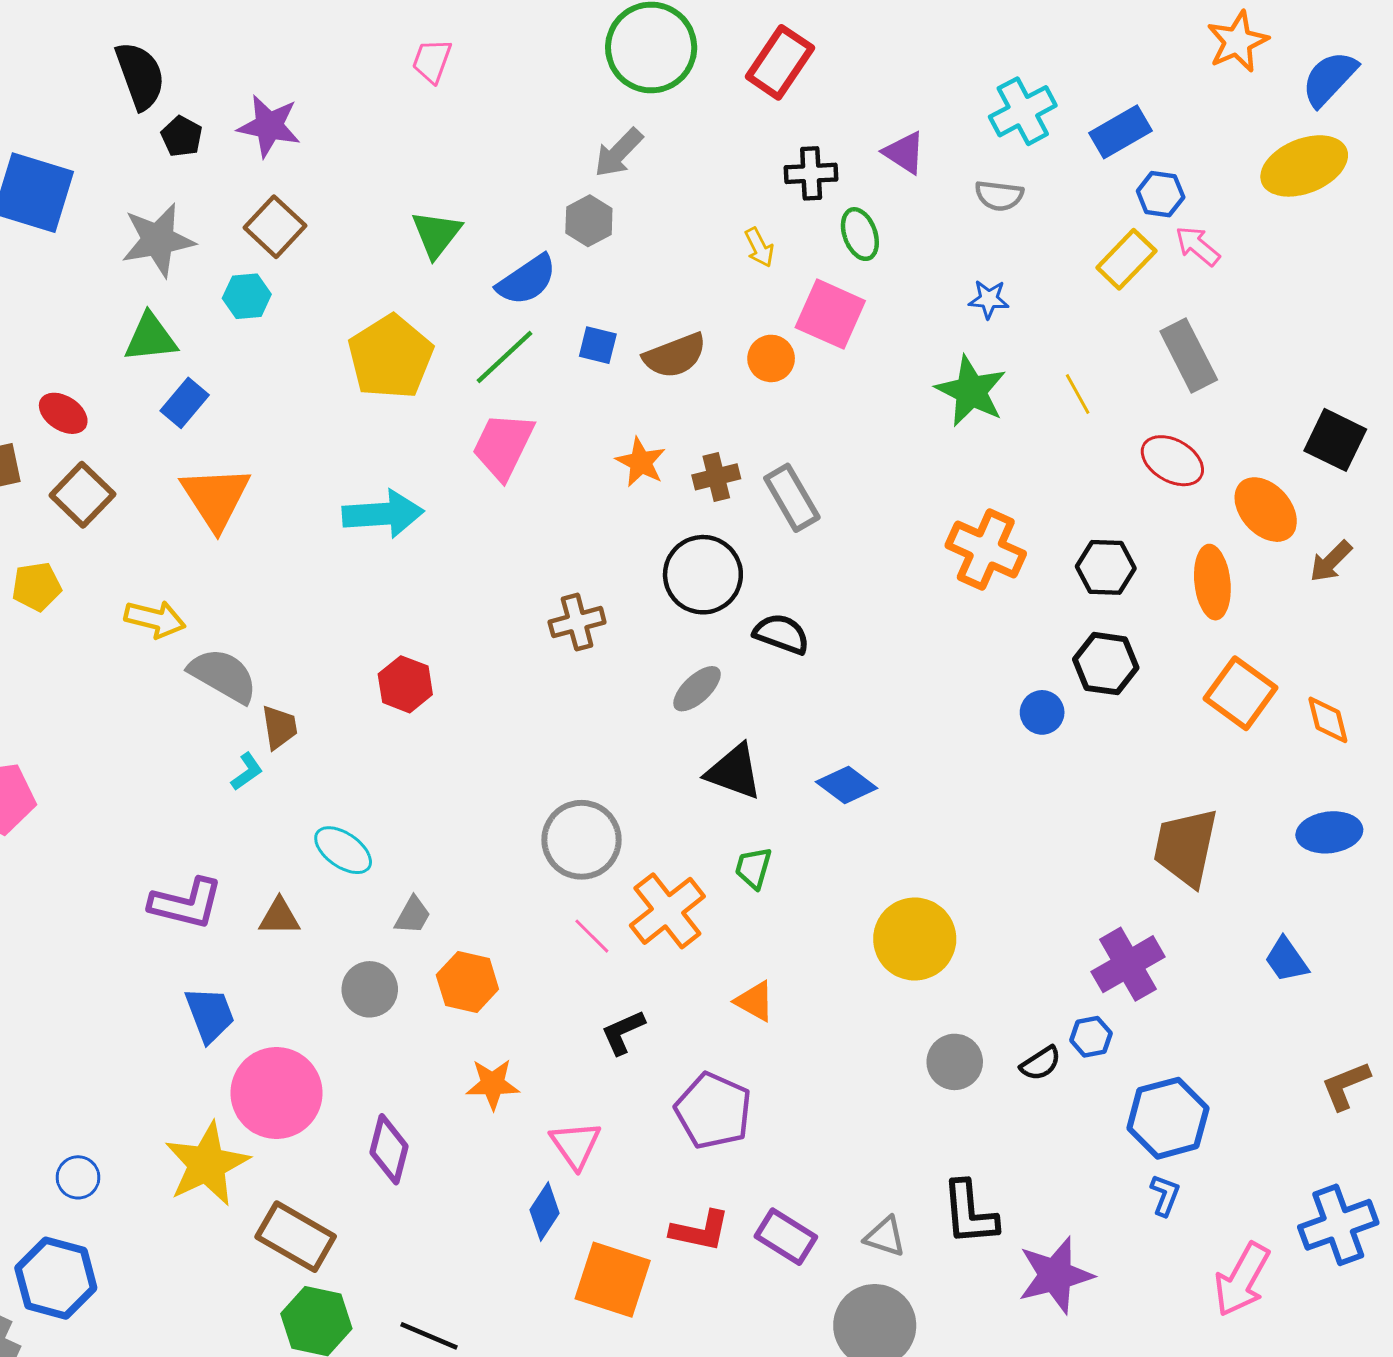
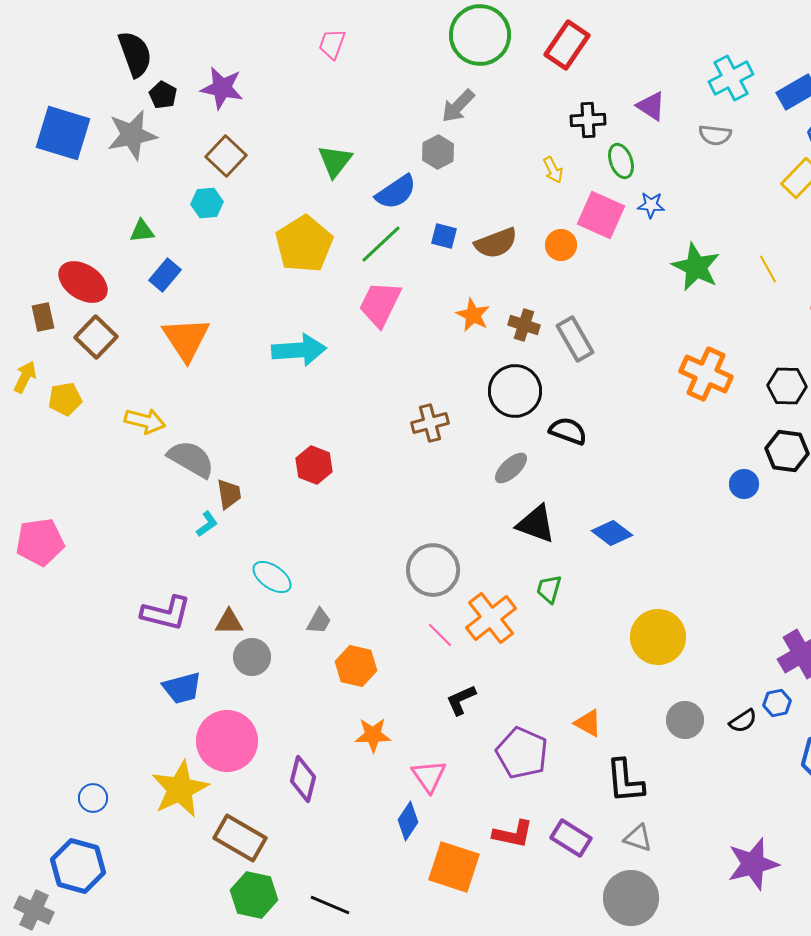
gray star: (158, 240) -> (132, 135), moved
blue star: (989, 299) -> (651, 205), moved
green triangle: (151, 338) -> (142, 231), size x0.7
red ellipse: (63, 413) -> (83, 282), size x1.5
brown cross: (716, 477) -> (524, 325), turned 32
gray circle: (370, 989) -> (252, 657), moved
orange triangle: (755, 1001) -> (588, 723), moved
blue trapezoid: (210, 1015) -> (182, 688), turned 96
black L-shape: (970, 1213) -> (625, 781), moved

